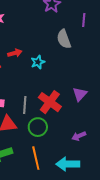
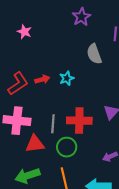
red arrow: (15, 53) -> (42, 79), moved
red cross: (50, 102) -> (79, 121), turned -35

